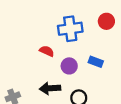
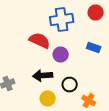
red semicircle: (47, 51) -> (40, 40), size x1.5
blue rectangle: (96, 62) -> (94, 48), moved

